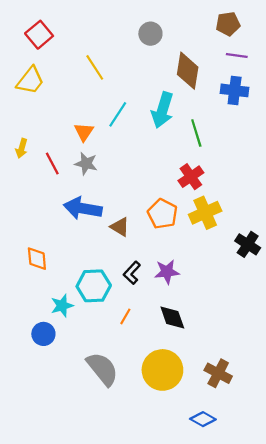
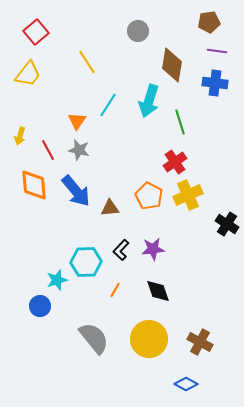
blue arrow: (83, 208) -> (76, 191), turned -140
brown triangle: (120, 227) -> (110, 208), turned -36
orange diamond: (37, 259) -> (34, 185), moved, size x1.4

